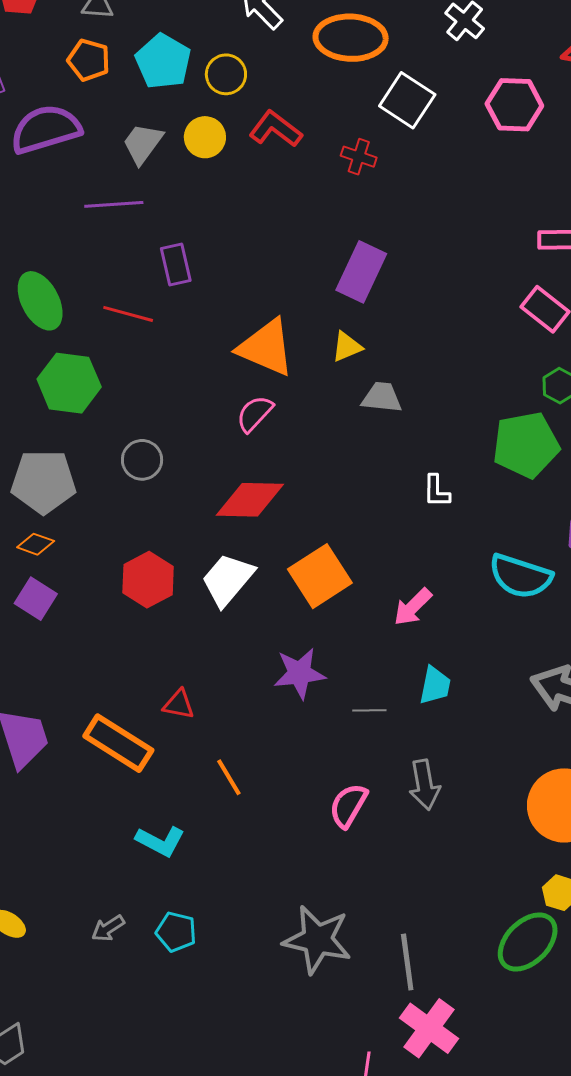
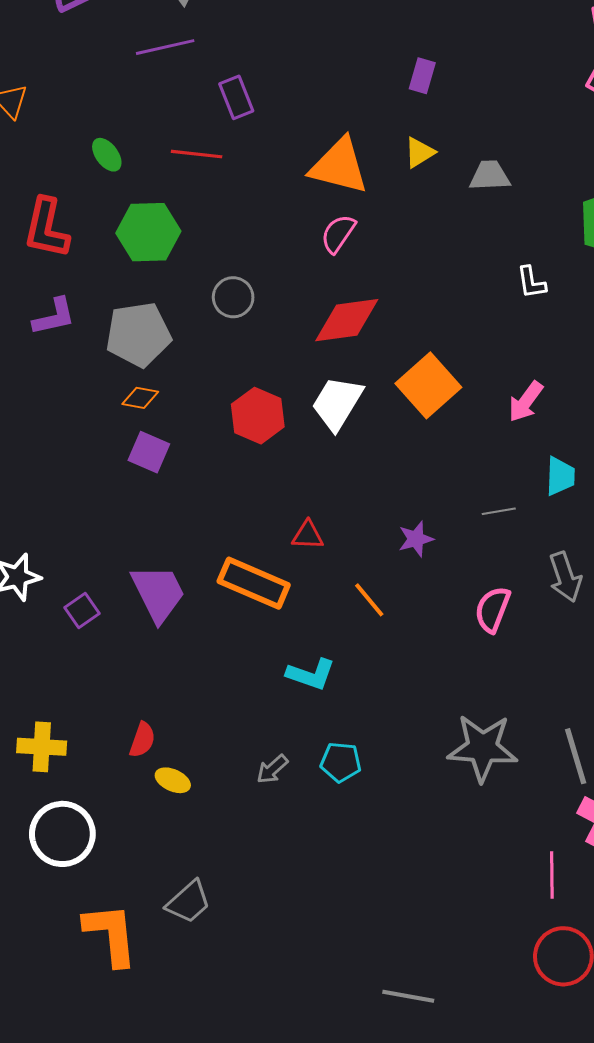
purple rectangle: (361, 272) -> (422, 76), size x0.6
green ellipse: (40, 301) -> (107, 155), size x0.6
gray trapezoid: (382, 397) -> (490, 176), moved
purple star: (299, 673) -> (416, 539), moved, size x0.7

